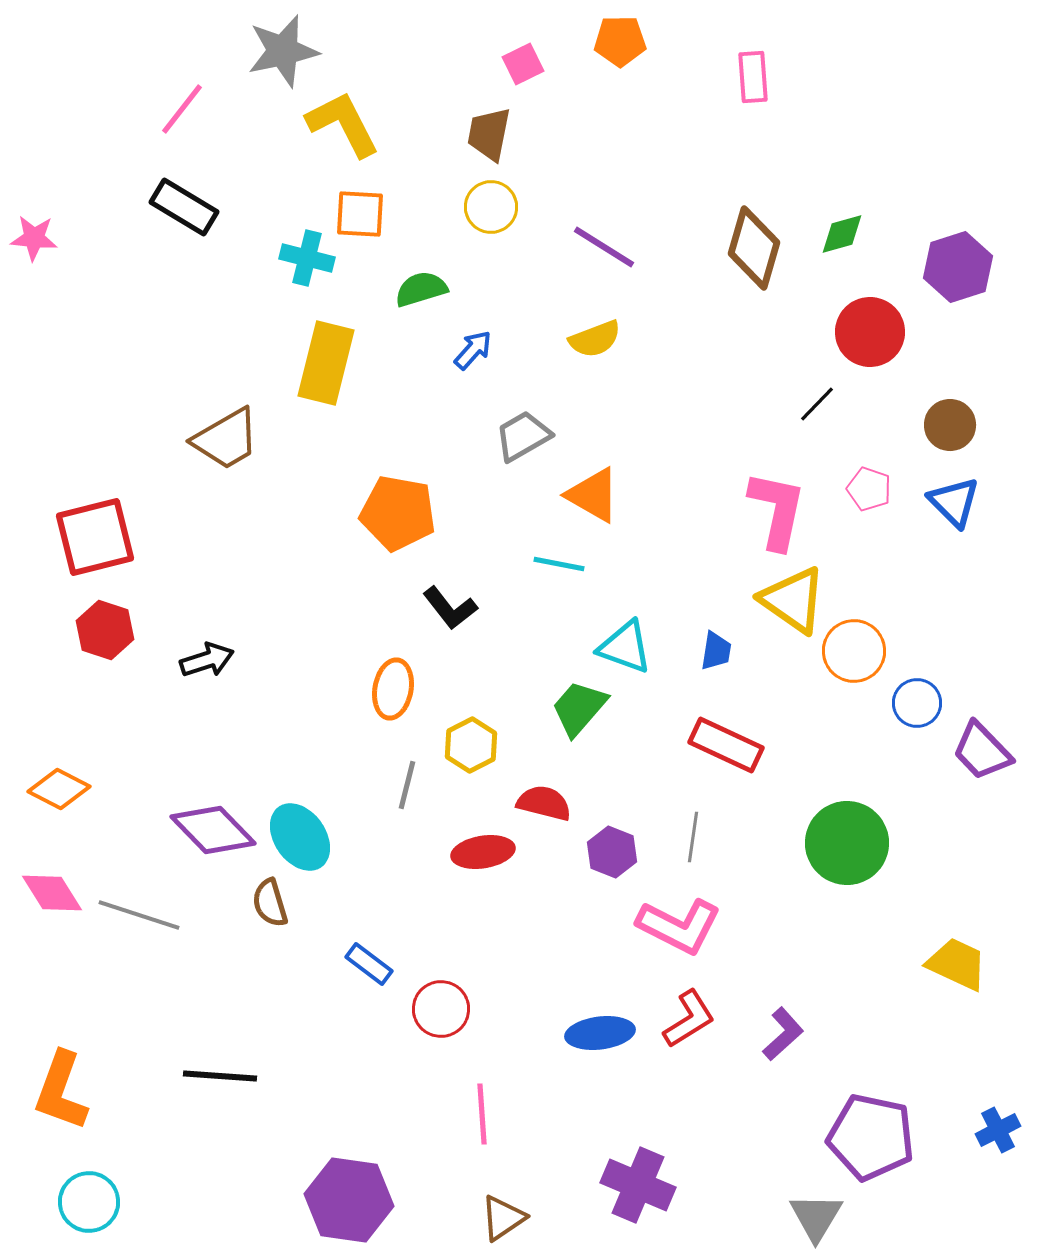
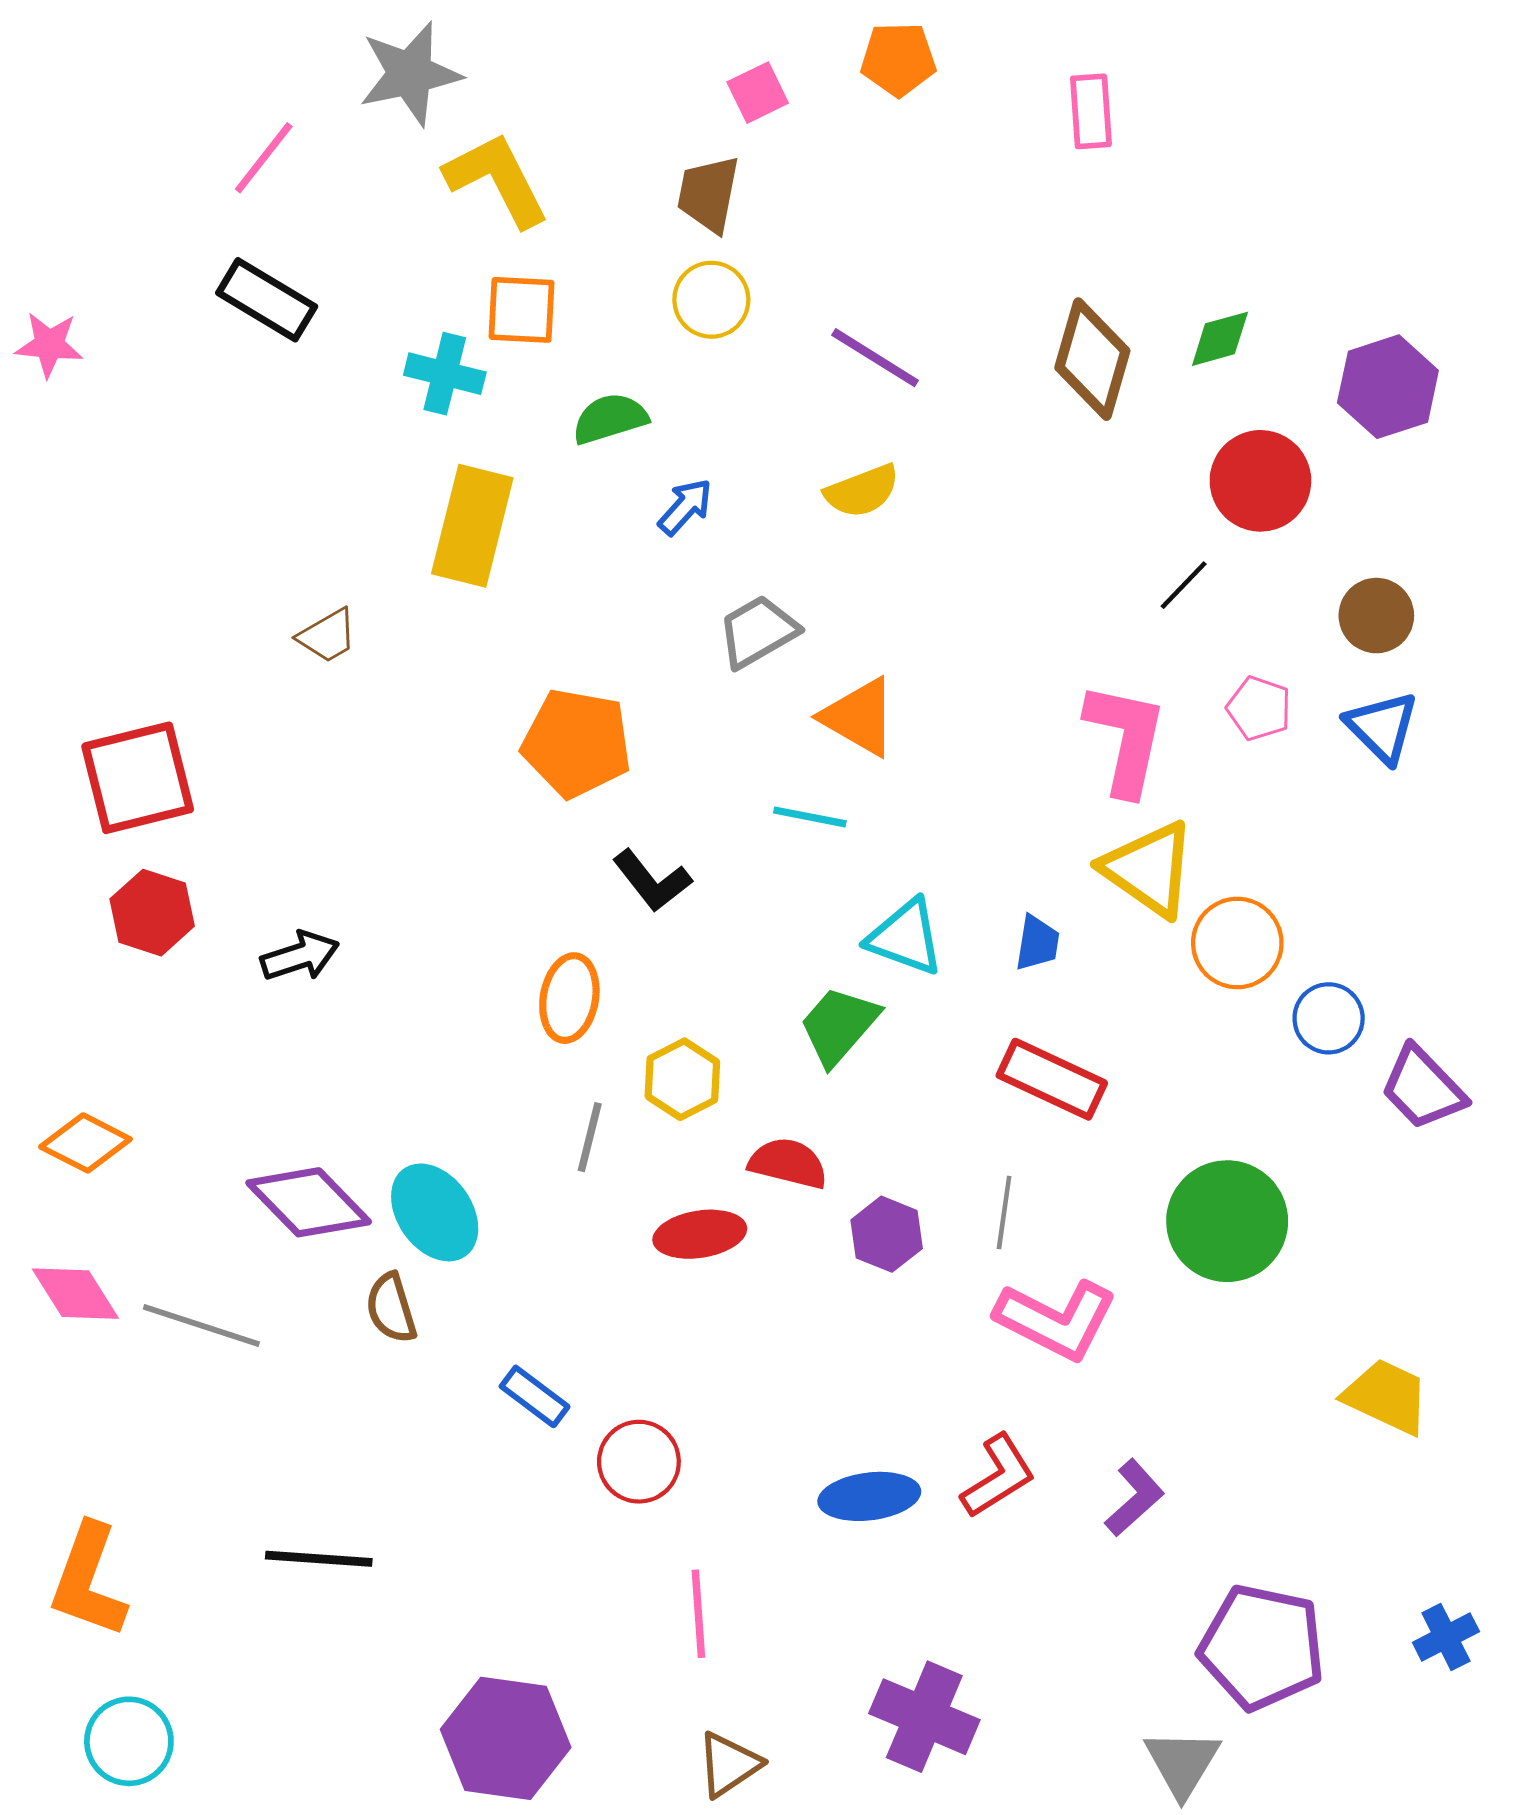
brown trapezoid: (226, 439) -> (327, 636), size x0.6
pink L-shape: (679, 926) -> (1056, 1320), moved

